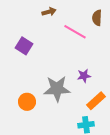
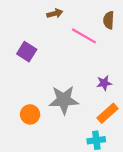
purple star: (84, 76) -> (104, 83), moved

